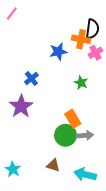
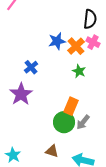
orange cross: (81, 39) -> (76, 46), moved, turned 36
pink cross: (95, 53) -> (93, 42), turned -32
orange rectangle: (73, 119) -> (71, 106), turned 54
gray arrow: (85, 135) -> (83, 122), turned 133

